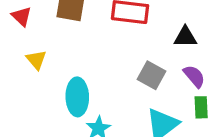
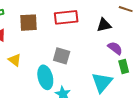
gray square: (152, 75) -> (62, 56), moved

